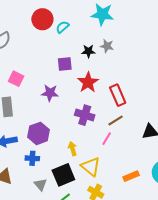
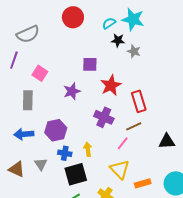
cyan semicircle: (62, 27) -> (109, 23), moved
black star: (88, 51) -> (118, 40), moved
purple star: (50, 93) -> (72, 91), turned -30
blue cross: (32, 158) -> (65, 153), moved
yellow triangle: (91, 167) -> (120, 169), moved
gray triangle: (40, 185) -> (41, 164), moved

